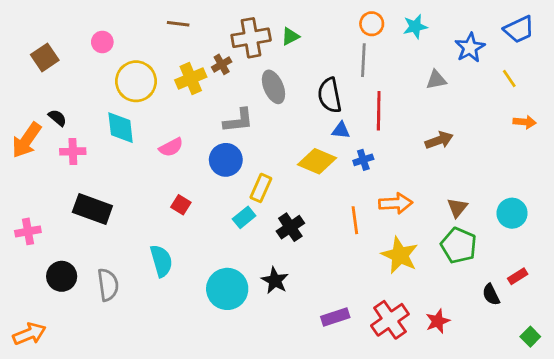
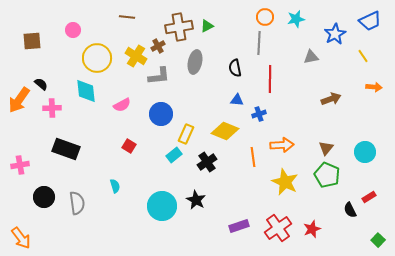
brown square: (45, 57) -> (32, 41), turned 30
yellow cross: (191, 78) -> (136, 56), turned -35
gray ellipse: (273, 87) -> (195, 62), turned 35
black semicircle: (330, 95) -> (235, 68), size x0.7
gray L-shape: (238, 121) -> (159, 76), moved
blue triangle: (341, 130) -> (237, 100), moved
brown arrow: (439, 140) -> (331, 99), moved
yellow diamond: (317, 161) -> (225, 131), moved
cyan semicircle: (161, 261) -> (115, 186), size x0.6
orange arrow: (29, 334) -> (21, 238), turned 75

